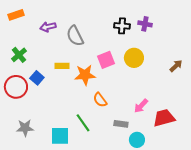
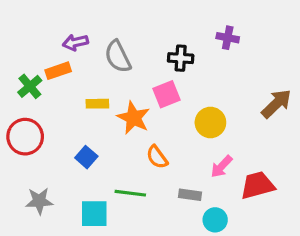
orange rectangle: (16, 15) -> (58, 71), moved
black cross: (122, 26) -> (181, 58), moved
yellow circle: (134, 58) -> (210, 122), moved
brown arrow: (176, 66) -> (276, 104), size x1.5
orange star: (85, 75) -> (133, 118), turned 30
blue square: (37, 78) -> (86, 157), moved
green line: (83, 123) -> (130, 193), turned -48

